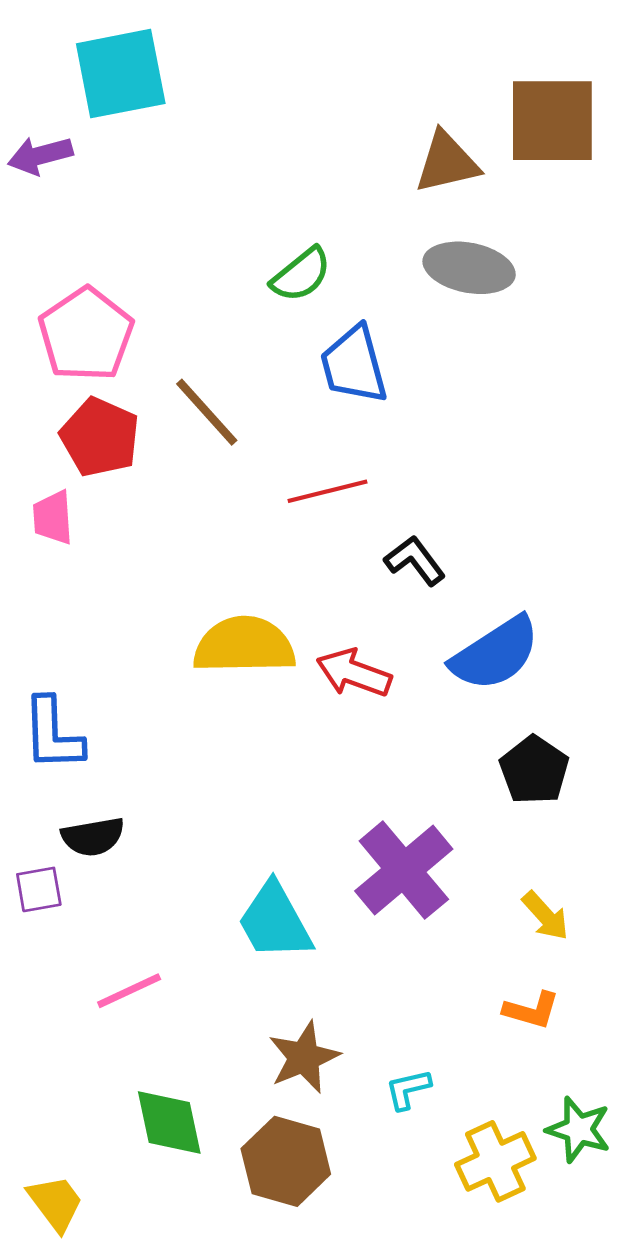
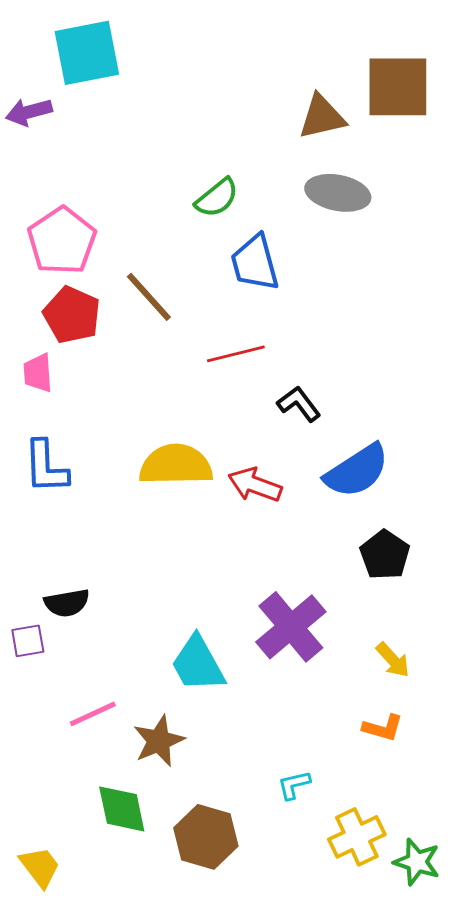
blue L-shape: (53, 734) -> (46, 467), moved
brown star: (304, 1057) -> (159, 741), moved
green star: (579, 1130) -> (417, 862), moved

